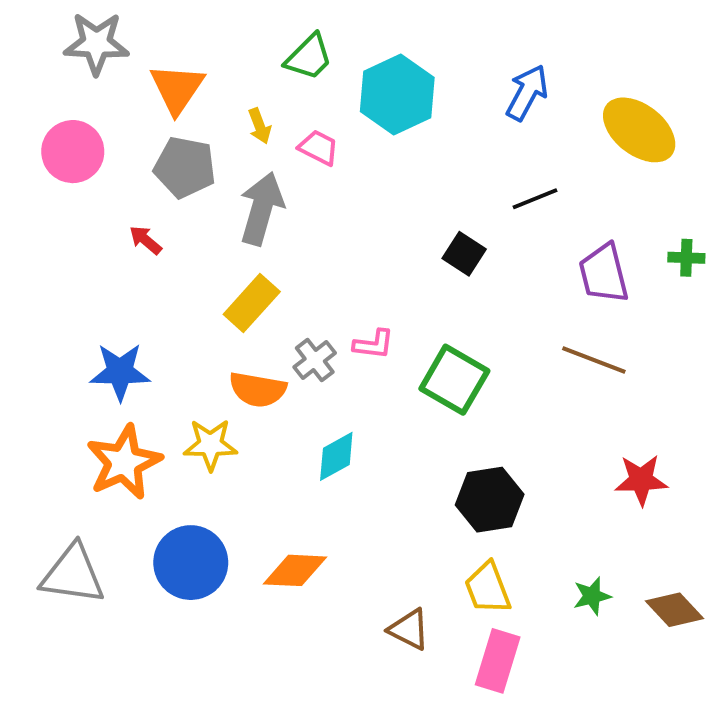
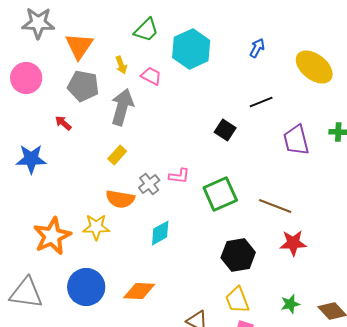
blue arrow: (527, 93) -> (257, 48), size x0.7
yellow rectangle: (252, 303) -> (117, 155), size x0.7
brown line: (594, 360) -> (275, 206), moved
blue star: (120, 372) -> (31, 159), moved
green square: (454, 380) -> (220, 194), turned 36
red star: (641, 480) -> (293, 243), moved

